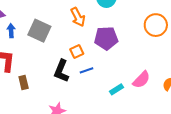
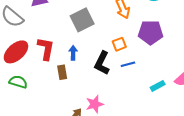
blue arrow: (11, 31) -> (73, 53), moved
gray square: (39, 31) -> (82, 20), turned 35

